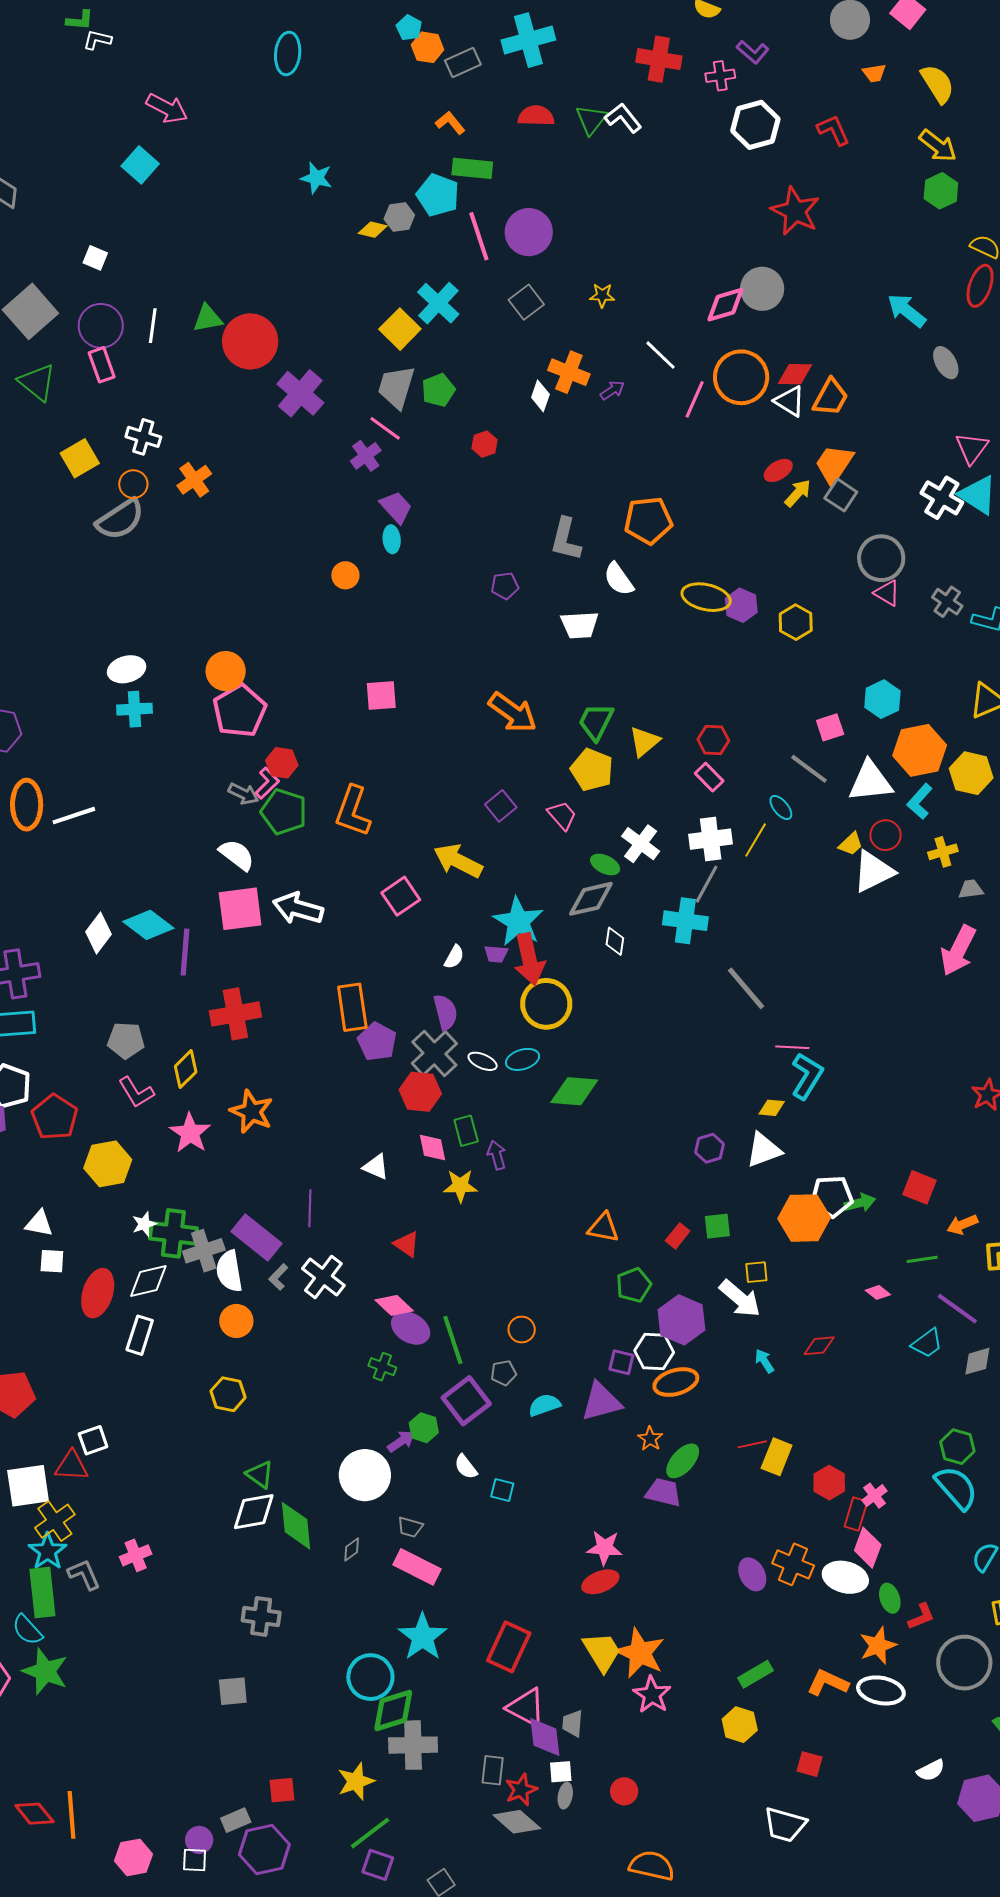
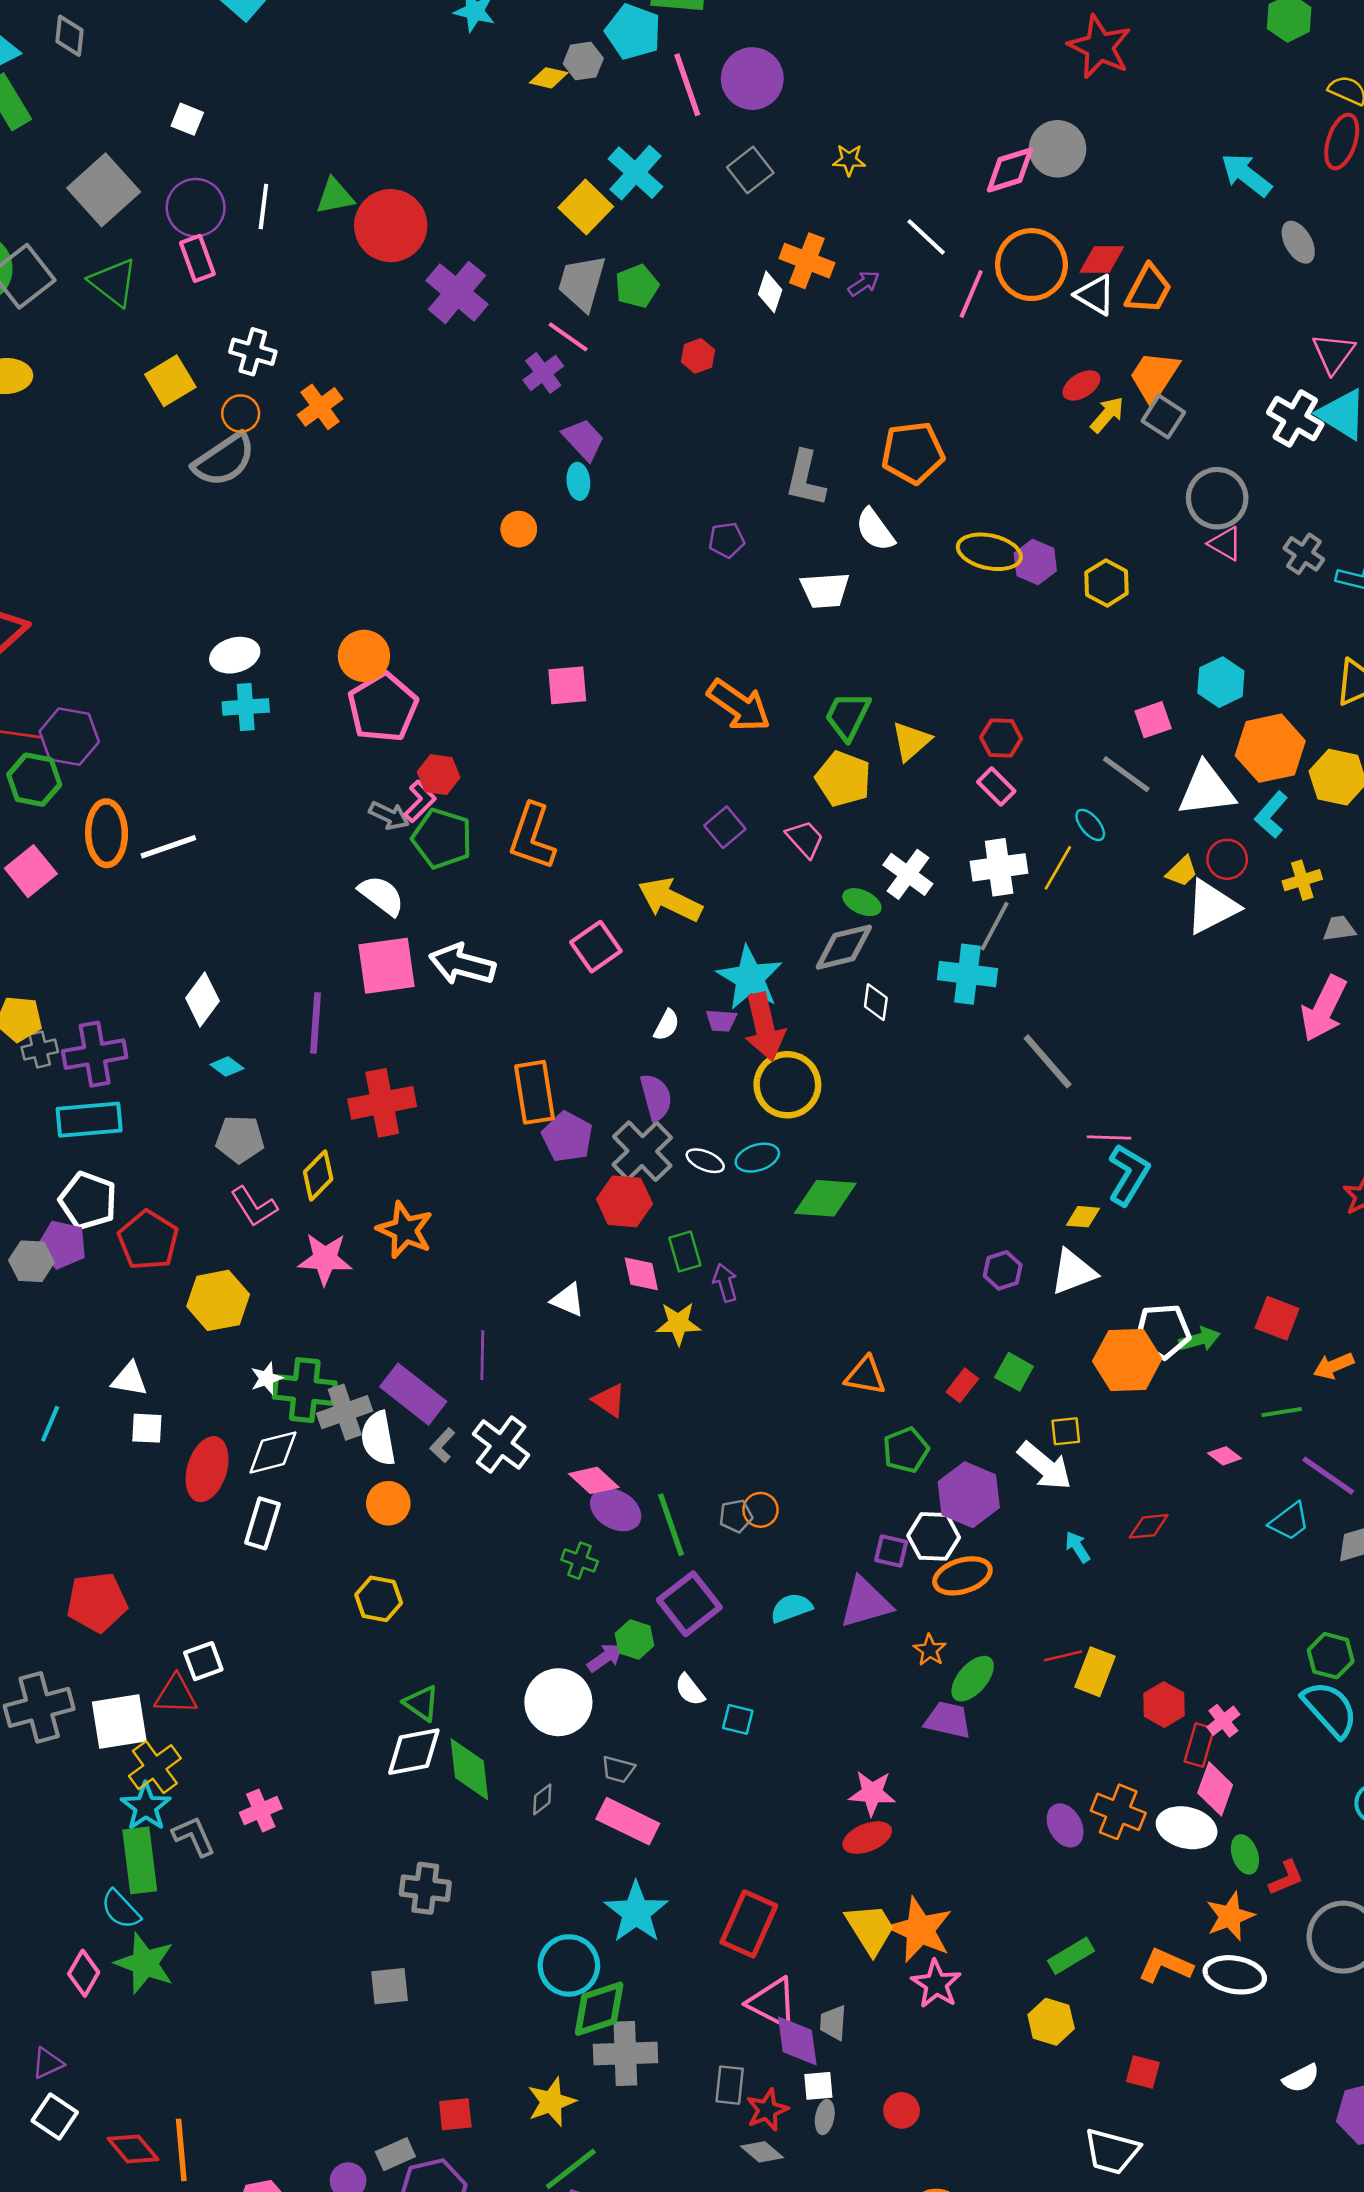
cyan diamond: (148, 925) -> (227, 1067), moved, size x0.5
pink star: (190, 1133) -> (325, 1259), turned -30
green square: (717, 1226) -> (1014, 1372), turned 36
gray pentagon: (504, 1373) -> (736, 1516), moved
gray diamond: (517, 1822) -> (762, 2152), size x0.7

